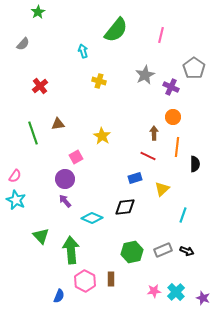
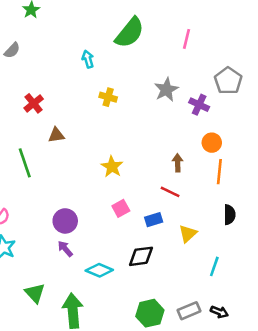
orange circle: (173, 117) -> (212, 143), moved
brown triangle: (58, 124) -> (56, 135), moved
orange line: (177, 147) -> (219, 172), moved
pink square: (76, 157) -> (121, 208), moved
black semicircle: (195, 164) -> (229, 215), moved

